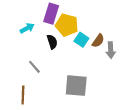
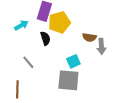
yellow pentagon: (67, 25) -> (59, 22), turned -30
cyan square: (81, 40) -> (73, 61), moved, turned 32
brown semicircle: (98, 41) -> (89, 37), turned 64

